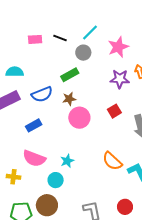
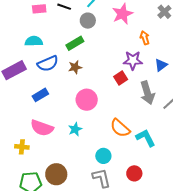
cyan semicircle: (15, 72) -> (34, 41), moved
purple star: (120, 79) -> (133, 60), moved
pink circle: (79, 118) -> (87, 100), moved
cyan circle: (56, 180) -> (103, 156), moved

